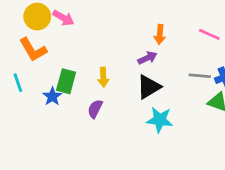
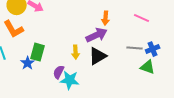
purple arrow: (147, 58) -> (97, 35), size x1.5
yellow arrow: (103, 77) -> (76, 52), moved
cyan star: (160, 120) -> (70, 80), moved

